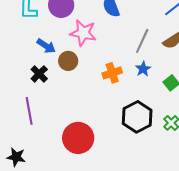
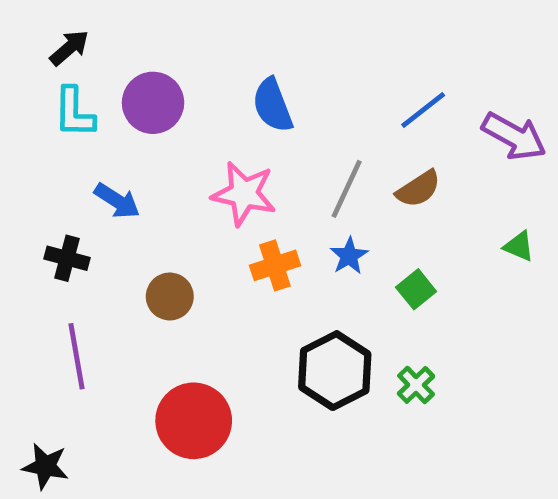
pink star: (83, 33) -> (244, 194), moved
brown circle: (68, 61) -> (170, 296), moved
black cross: (39, 74) -> (67, 258), moved, turned -30

